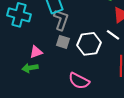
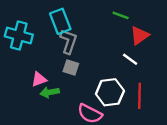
white hexagon: (89, 44) -> (110, 92), moved
green arrow: (30, 68) -> (50, 92), moved

